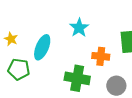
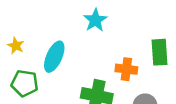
cyan star: (79, 28) -> (95, 20), moved

